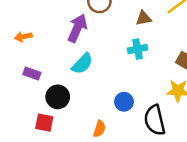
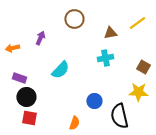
purple arrow: (77, 28) -> (40, 38), moved, size x0.6
black circle: (58, 97) -> (26, 97), moved

